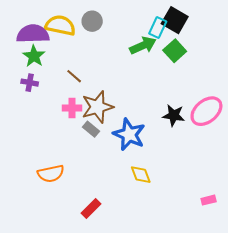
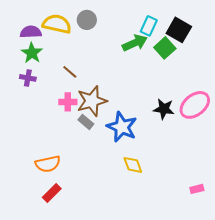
black square: (175, 20) -> (179, 30), moved
purple semicircle: (33, 34) -> (31, 32), size x0.7
red rectangle: (91, 209) -> (52, 193), moved

